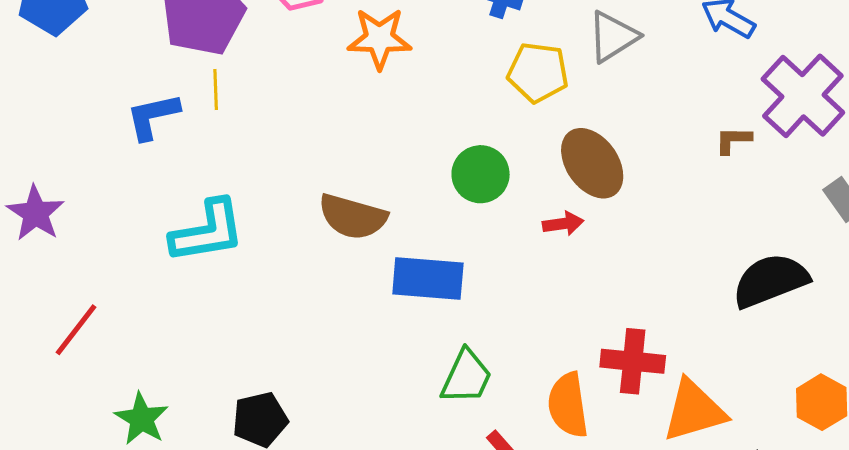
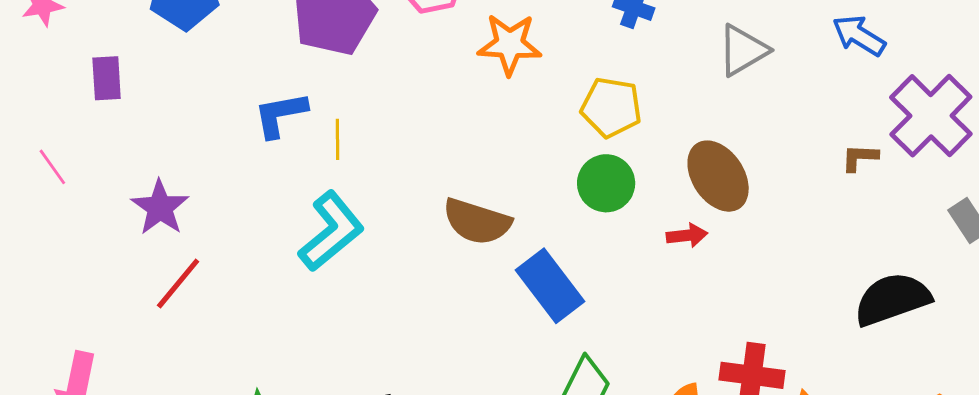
yellow pentagon: (538, 72) -> (611, 107), moved
yellow line: (216, 89) -> (338, 139), moved
cyan L-shape: (207, 231) -> (331, 231), turned -32
blue rectangle: (428, 278) -> (550, 286), turned 46
red line: (76, 330) -> (178, 284), moved

